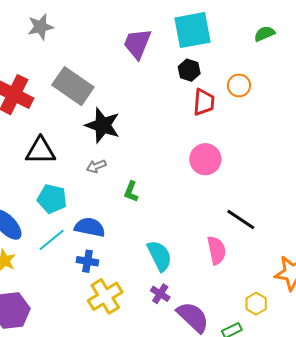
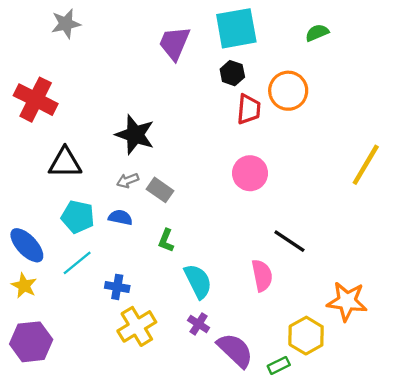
gray rectangle: (73, 86) -> (160, 190), moved, size x0.6
orange circle: (239, 86) -> (288, 91), size x1.5
green L-shape: (131, 192) -> (166, 240), moved
blue semicircle: (90, 227) -> (120, 217), moved, size x0.7
yellow hexagon: (256, 304) -> (306, 336), size x1.5

